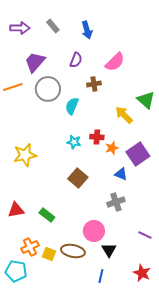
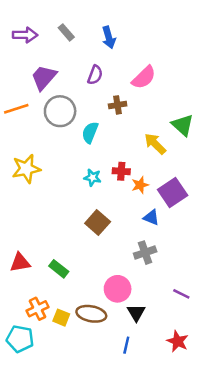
yellow star: (25, 155) -> (26, 169), moved

